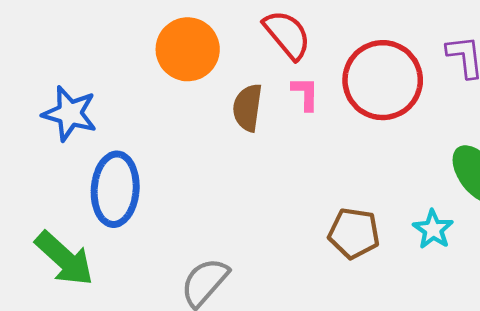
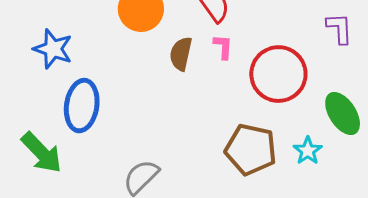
red circle: (383, 80) -> (278, 74), moved
brown pentagon: (354, 233) -> (251, 149), size x1.4

